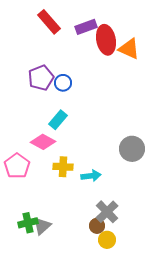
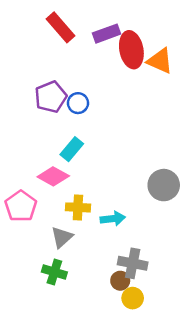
gray cross: (107, 212) -> (133, 263), turned -35
green cross: (28, 223) -> (54, 272), moved, turned 30
gray triangle: (42, 226) -> (62, 237), moved

